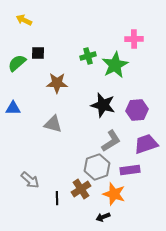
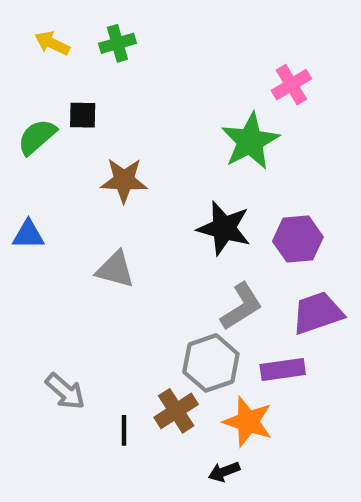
pink cross: (134, 39) -> (291, 85), turned -30
green cross: (88, 56) -> (117, 43), moved

